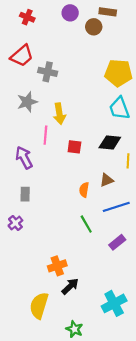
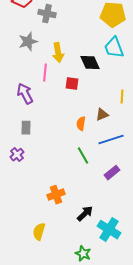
black diamond: (110, 143) -> (90, 63), moved, turned 60
black arrow: (70, 286) -> (85, 214), moved
cyan cross: (114, 303) -> (109, 230), turned -30
yellow semicircle: (39, 306) -> (39, 232), size x0.7
green star: (74, 329) -> (83, 254), moved

